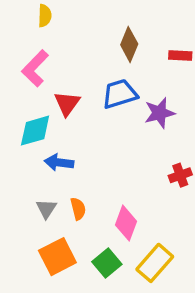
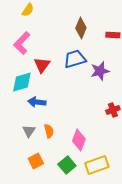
yellow semicircle: (45, 16) -> (28, 10), turned 32
orange square: (57, 257) -> (36, 161), size x0.7
yellow rectangle: (155, 263) -> (97, 165), turned 30

